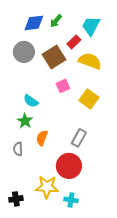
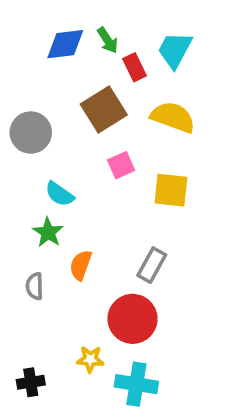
green arrow: (56, 21) -> (108, 40), turned -72
red rectangle: (74, 42) -> (134, 67), moved, turned -72
gray circle: (24, 52) -> (31, 133), moved
yellow square: (89, 99) -> (171, 190), turned -30
yellow star: (47, 187) -> (90, 359), size x0.6
cyan cross: (71, 200) -> (136, 384), size x1.5

